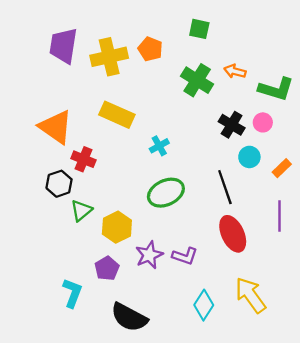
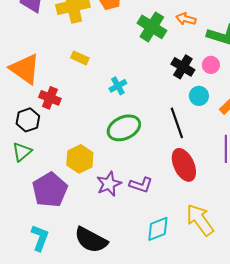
yellow rectangle: (117, 115) -> (80, 58), size x0.6
green triangle: (81, 210) -> (22, 152), moved
purple pentagon: (107, 268) -> (50, 190), moved, size x1.6
cyan L-shape: (72, 293) -> (40, 238), moved
cyan diamond: (204, 305) -> (158, 229), turned 36

